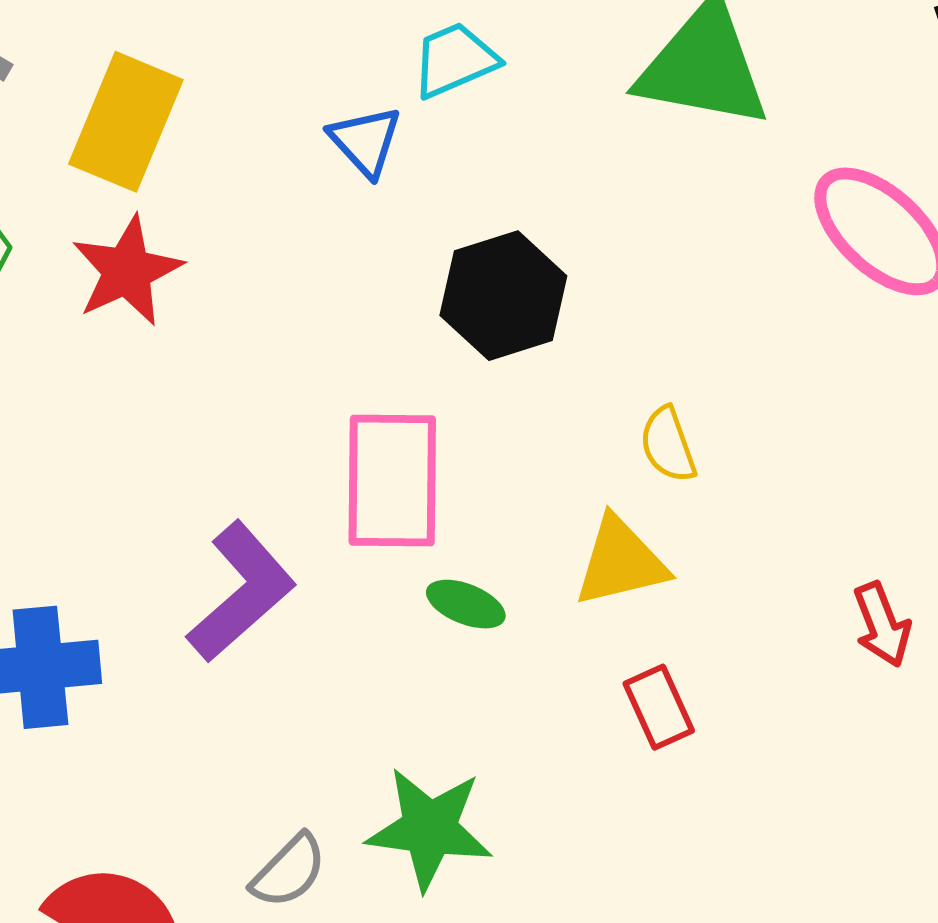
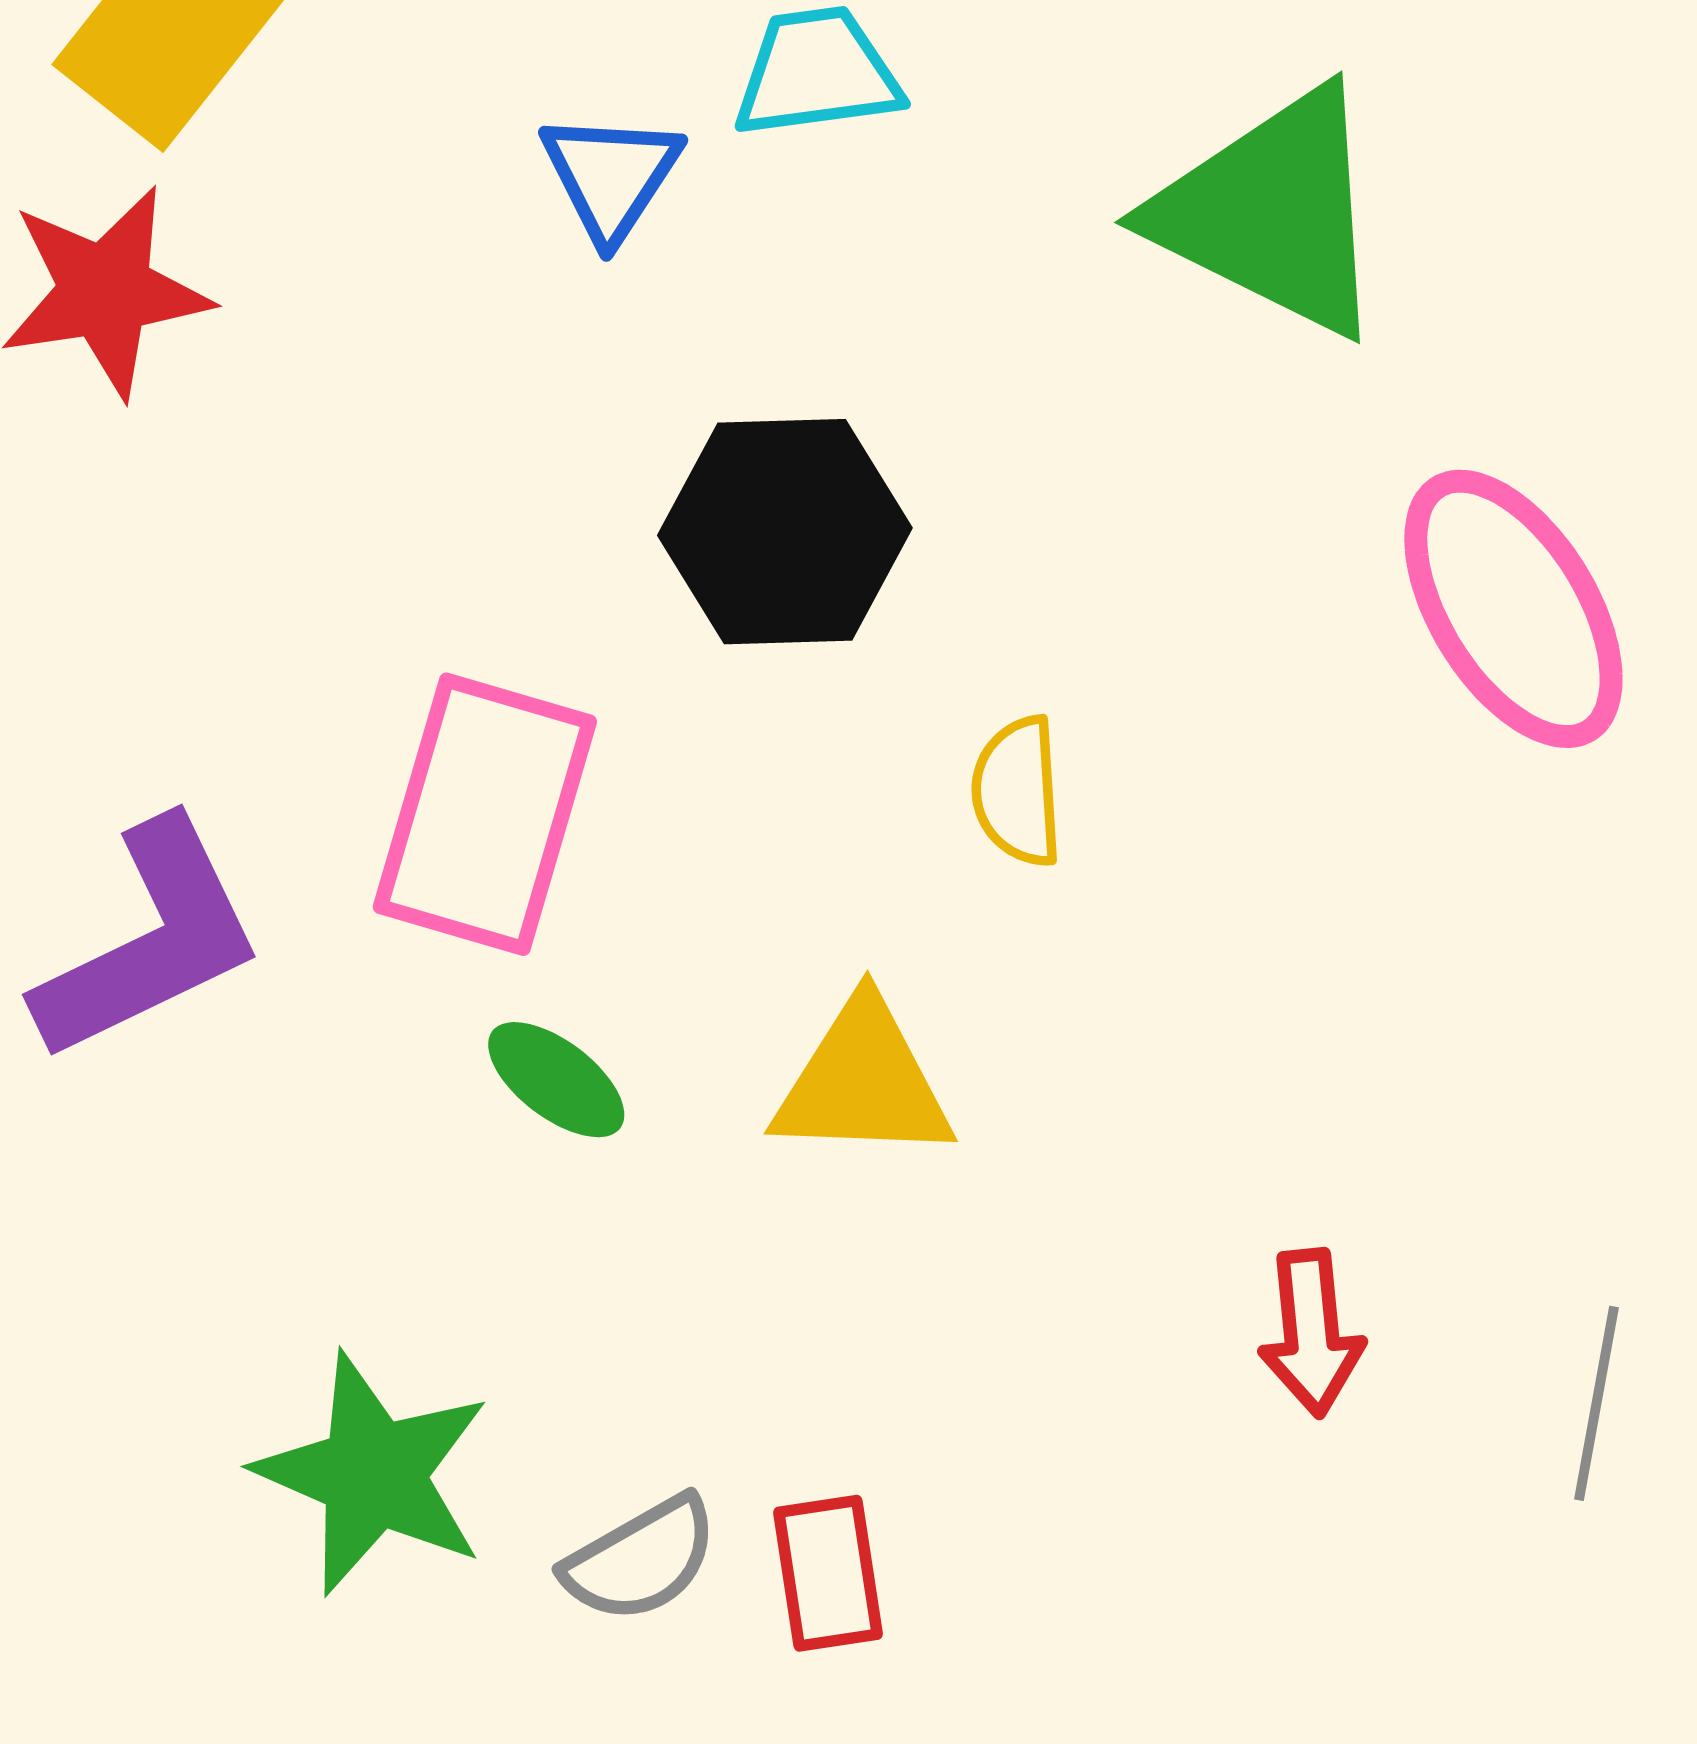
yellow semicircle: (668, 445) -> (1017, 792), moved
red rectangle: (659, 707) -> (828, 1573), moved
gray semicircle: (289, 871) -> (641, 1559), moved

